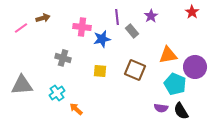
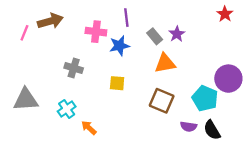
purple star: (151, 16) -> (177, 34), moved
purple line: (117, 17) -> (126, 18), moved
brown arrow: (43, 18) -> (50, 21), size x1.5
pink line: (21, 28) -> (24, 33), turned -32
orange triangle: (168, 55) -> (165, 63), moved
brown square: (135, 70) -> (162, 101), moved

